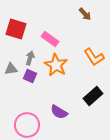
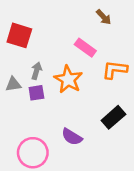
pink rectangle: (50, 39) -> (85, 48), moved
orange L-shape: (94, 57) -> (115, 70), turned 130
purple square: (30, 76) -> (36, 93), turned -32

